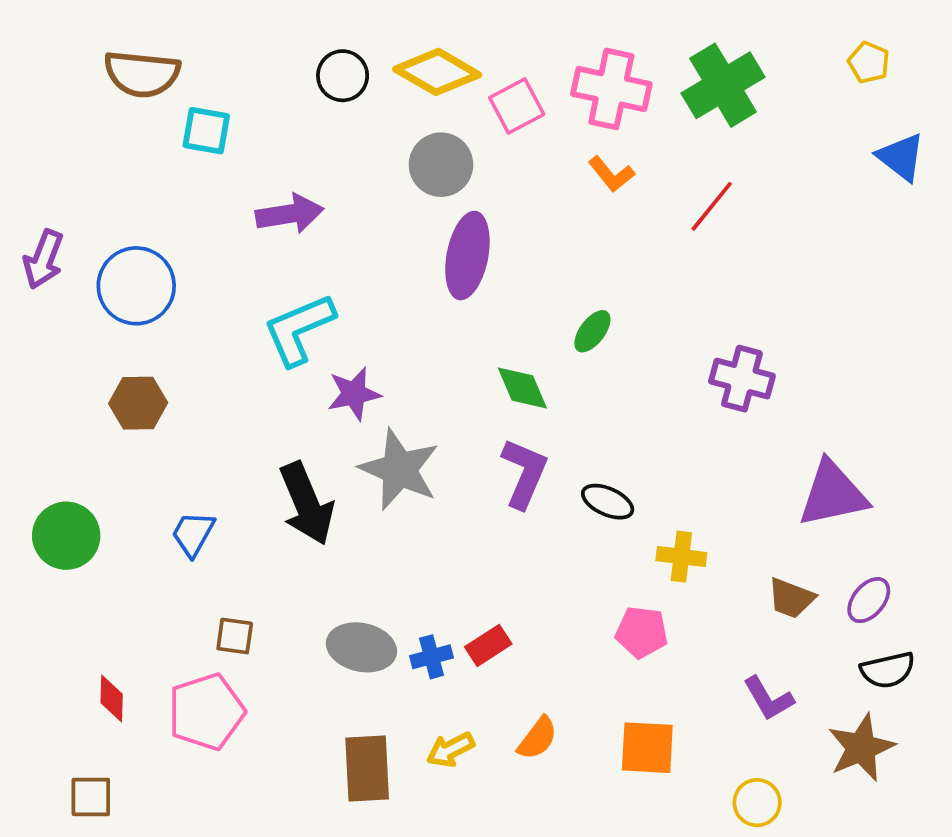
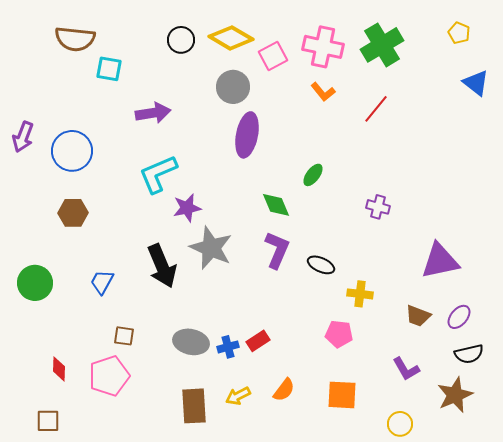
purple cross: (742, 379) -> (378, 207), moved, size x0.7

